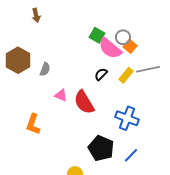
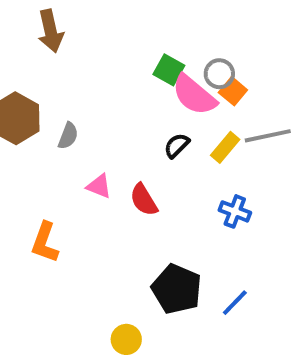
brown arrow: (36, 15) -> (51, 31), size x1.5
red semicircle: (84, 102) -> (144, 200), size x0.7
blue cross: (127, 118) -> (235, 211), moved, size x0.7

